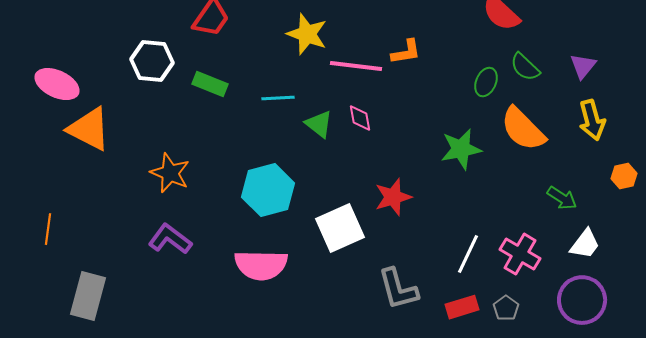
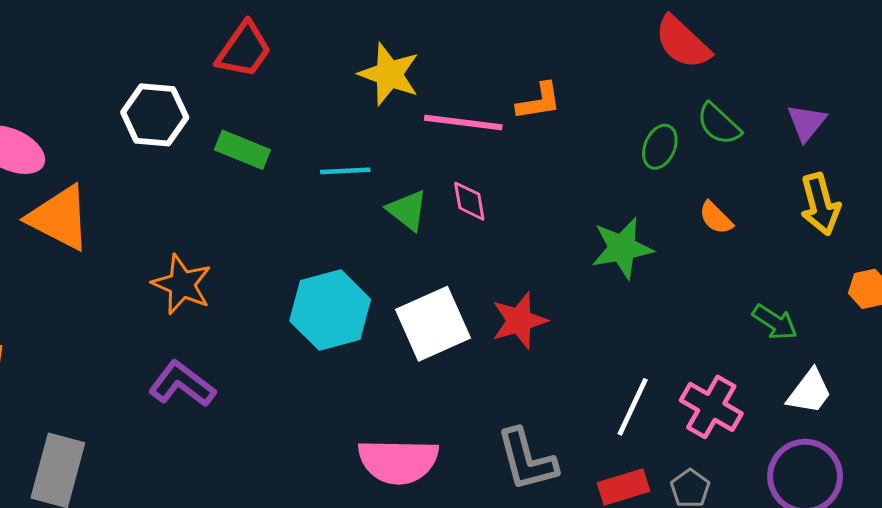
orange semicircle: (523, 129) -> (716, 218), size x0.5
white square: (340, 228) -> (433, 324), moved
pink semicircle: (261, 265) -> (398, 461), moved

